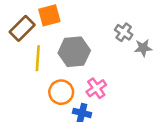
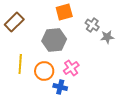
orange square: (49, 15) -> (64, 12), moved
yellow line: (38, 58) -> (20, 64), moved

